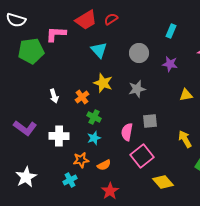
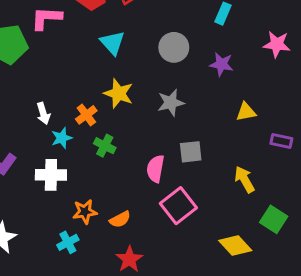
cyan star: (94, 138) -> (62, 138), moved
yellow diamond: (163, 182) -> (235, 245), moved

